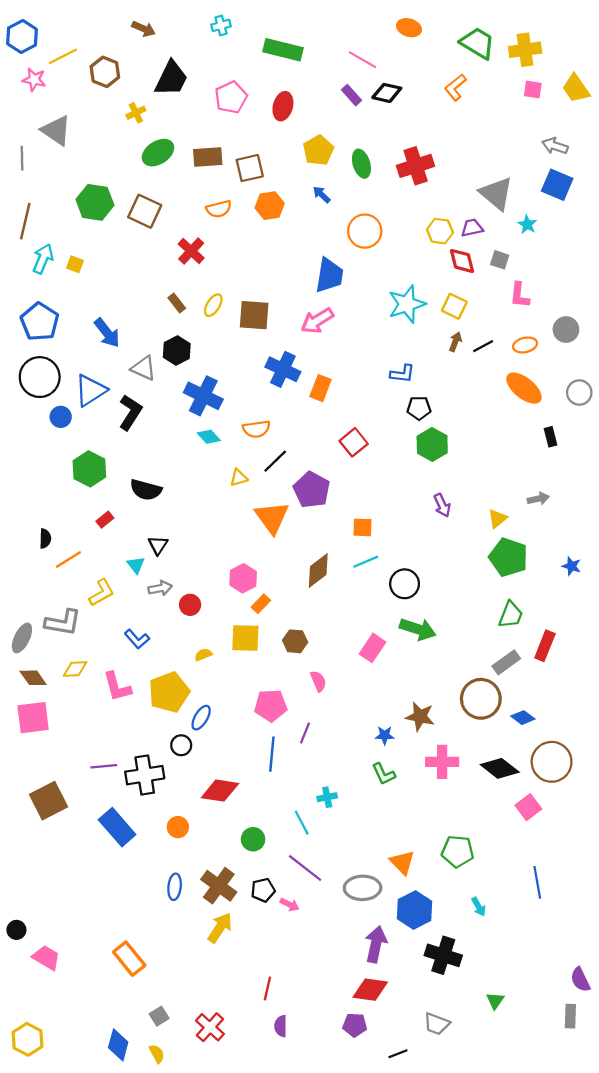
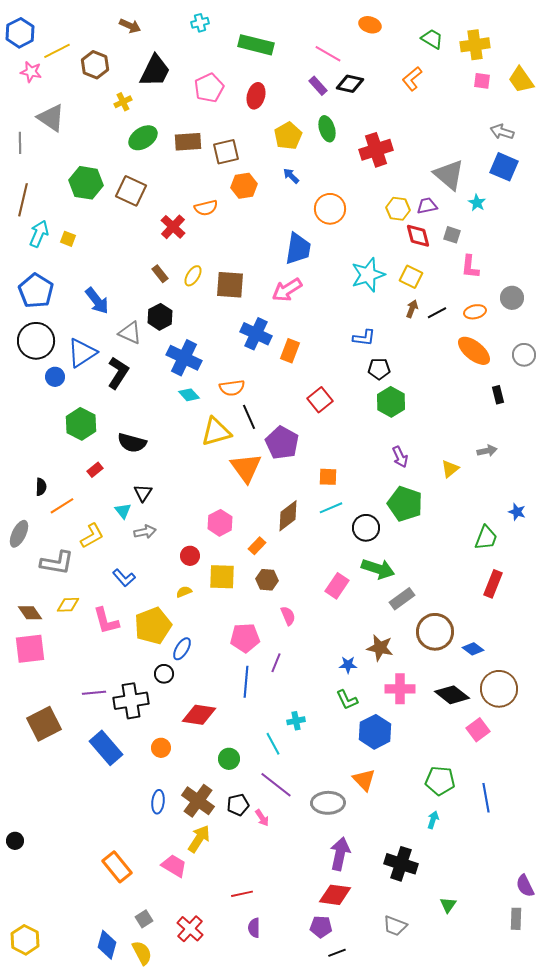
green trapezoid: (478, 43) -> (432, 39), size x0.7
green ellipse: (361, 164) -> (327, 129), moved
orange semicircle: (219, 209) -> (206, 208), moved
black line: (275, 461) -> (249, 417), turned -70
yellow triangle: (239, 478) -> (216, 432), size x1.8
green pentagon: (508, 557) -> (405, 504), moved
orange rectangle: (261, 604) -> (257, 546), moved
red circle: (190, 605) -> (190, 556), moved
green trapezoid: (511, 615) -> (486, 538), moved
gray ellipse: (22, 638) -> (19, 534), moved
gray rectangle: (506, 662) -> (402, 599), moved
green pentagon: (458, 851) -> (440, 781), moved
pink arrow: (290, 904) -> (262, 818), turned 30
cyan arrow: (479, 907) -> (433, 820), turned -132
blue hexagon: (414, 910) -> (375, 732), moved
pink trapezoid: (46, 958) -> (174, 866), moved
red line: (267, 988) -> (242, 894), turned 65
yellow semicircle: (157, 1054) -> (142, 953), size x1.4
black line: (398, 1054) -> (337, 953), moved

